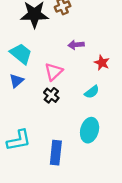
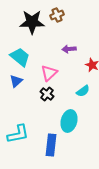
cyan ellipse: (90, 130) -> (69, 121), moved

